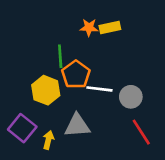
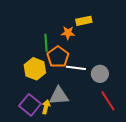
orange star: (89, 27) -> (68, 33), moved
purple square: (22, 128) -> (30, 105), moved
yellow arrow: (48, 140) -> (46, 107), moved

